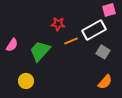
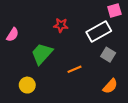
orange line: (71, 41) -> (75, 69), moved
pink semicircle: (12, 45) -> (13, 35), moved

